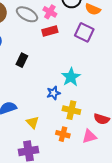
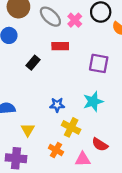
red rectangle: (50, 31) -> (60, 46), moved
purple square: (84, 32) -> (99, 63), moved, turned -30
cyan star: (71, 77) -> (93, 101), moved

